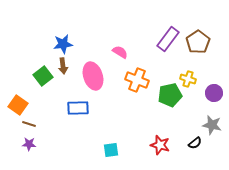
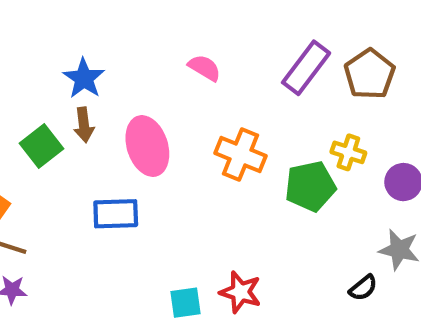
blue star: (63, 44) -> (84, 78), turned -30
pink semicircle: (120, 52) -> (205, 68), moved
red star: (160, 145) -> (240, 292), moved

